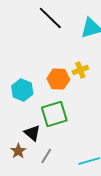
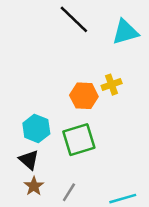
cyan hexagon: (22, 90) -> (36, 128), moved
black triangle: (32, 133) -> (29, 160), moved

